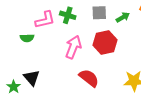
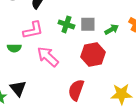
green cross: (68, 15) -> (66, 24), moved
pink arrow: (73, 47) -> (48, 57), moved, turned -70
red semicircle: (89, 78) -> (76, 90), turned -110

